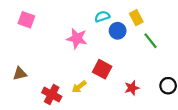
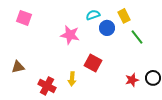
yellow arrow: (79, 87) -> (72, 79), turned -48
red star: (132, 88) -> (132, 80), moved

